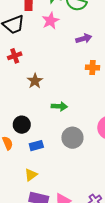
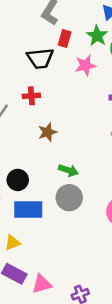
gray circle: (72, 138) -> (69, 198), moved
blue rectangle: (36, 146) -> (28, 210), size x1.6

